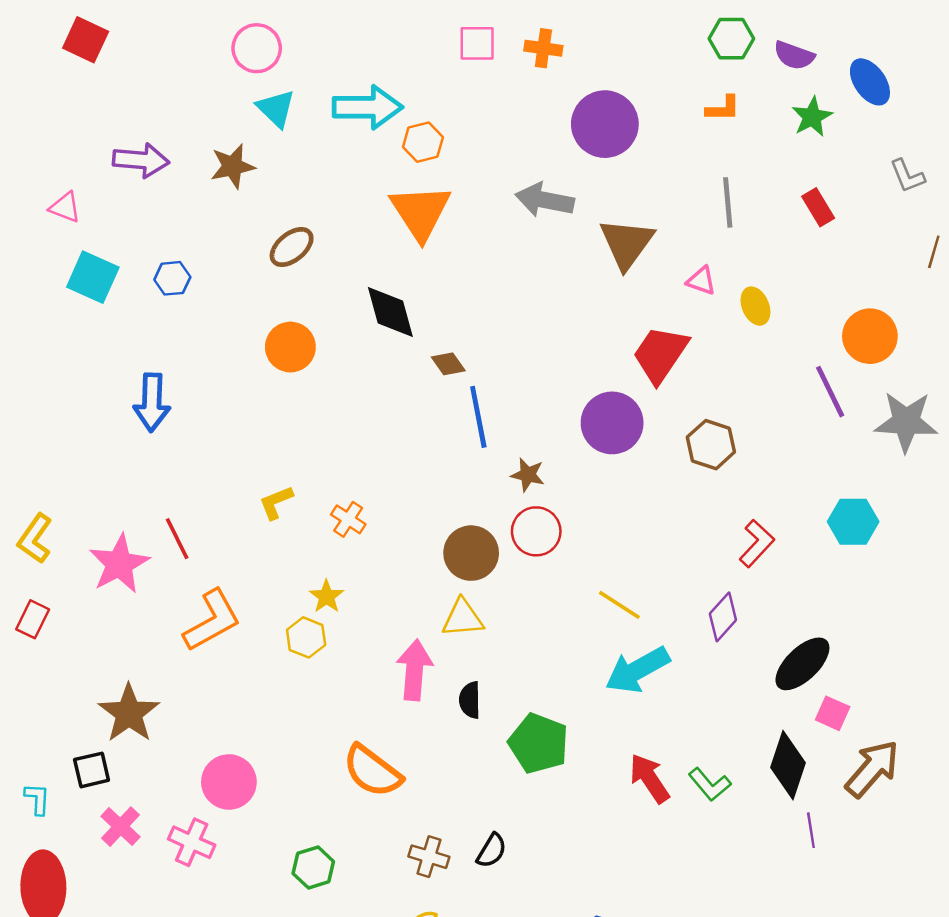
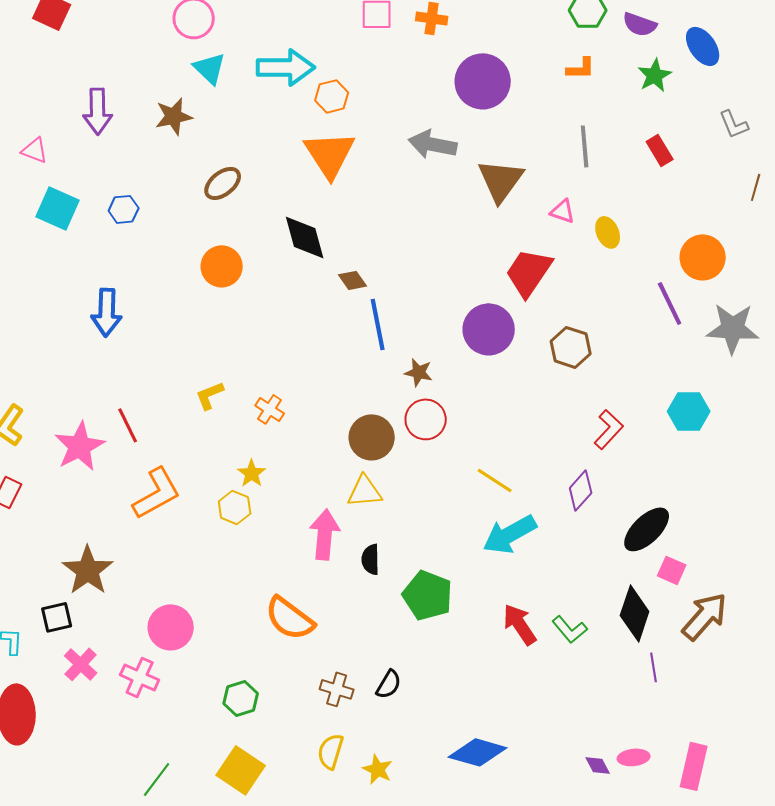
purple arrow: (141, 160) -> (98, 111), turned 84

